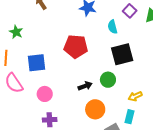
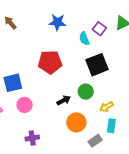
purple square: (130, 11) -> (99, 29), moved
pink circle: (45, 94) -> (25, 105), moved
yellow arrow: (135, 96) -> (107, 107), moved

